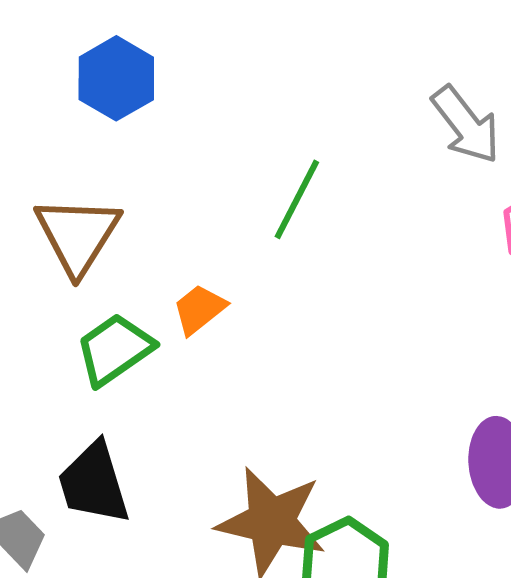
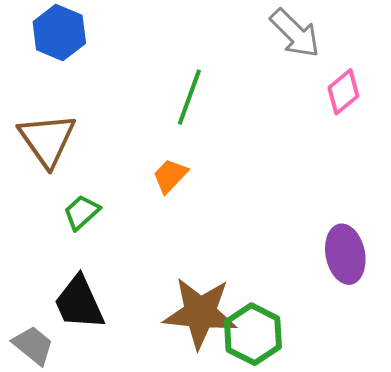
orange trapezoid: (199, 309) -> (170, 176), moved
green trapezoid: (115, 349) -> (82, 212), size x0.7

